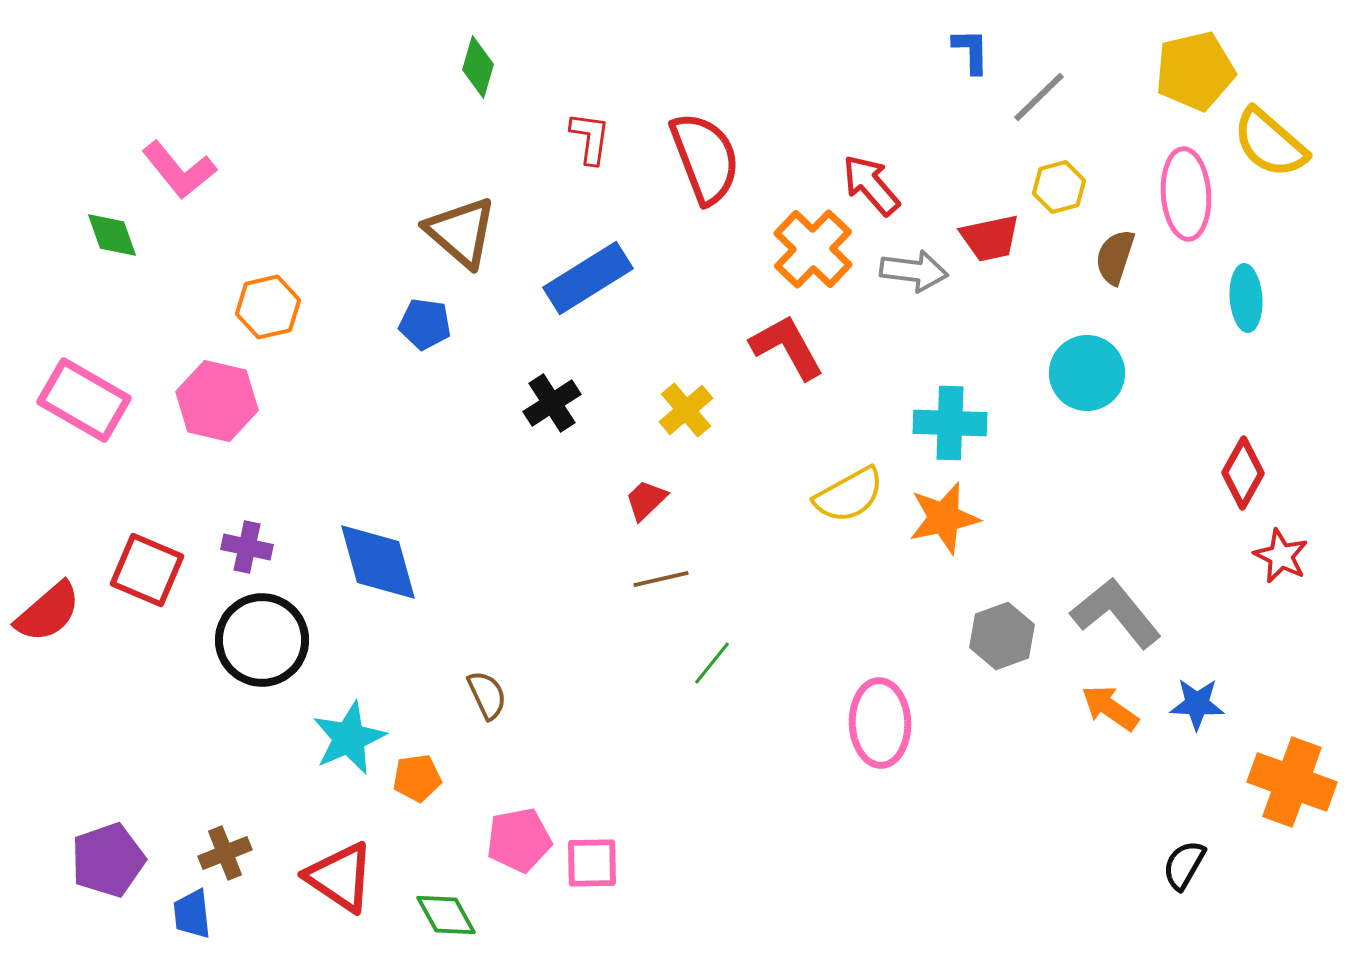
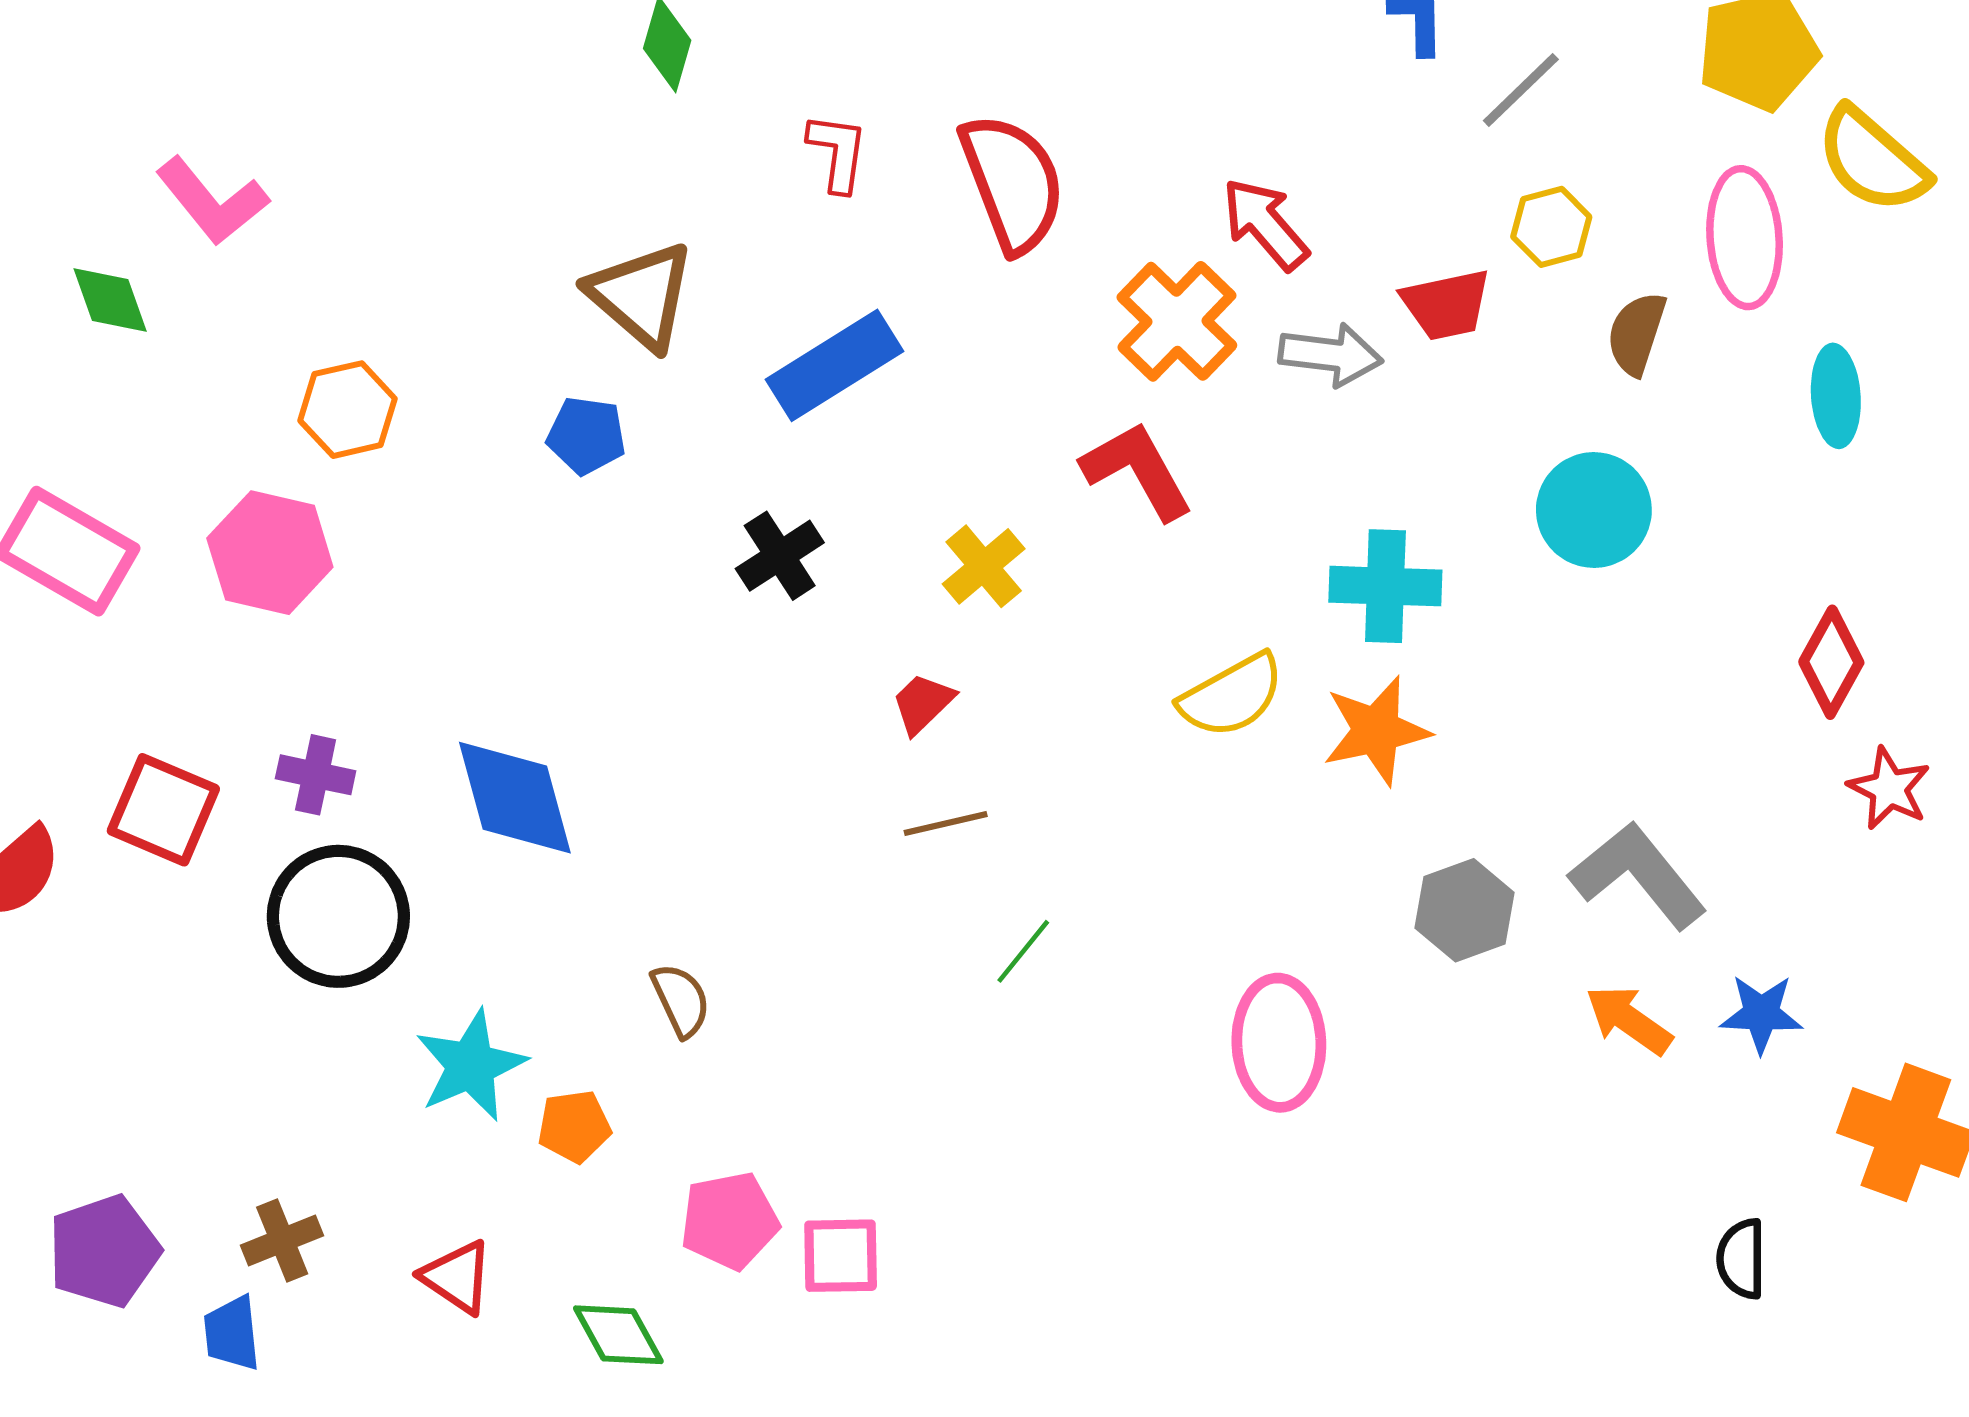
black semicircle: (1184, 865) -> (1741, 1259), turned -30
red triangle: (340, 877) -> (457, 1277), size x0.7

